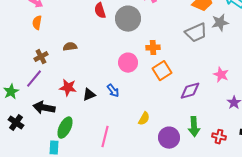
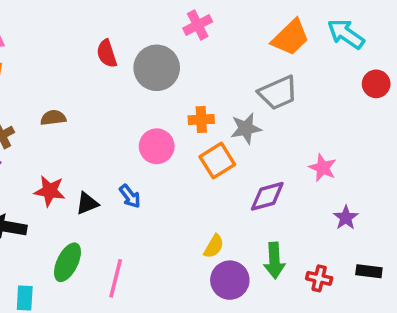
gray star: (220, 23) -> (246, 128), moved
yellow semicircle: (144, 119) -> (214, 246), moved
green ellipse: (65, 128) -> (67, 262), moved

